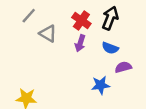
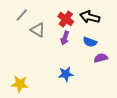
black arrow: (110, 18) -> (90, 17), turned -96
blue star: (101, 85) -> (66, 74), moved

